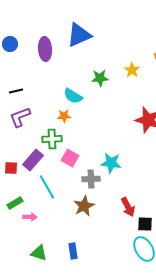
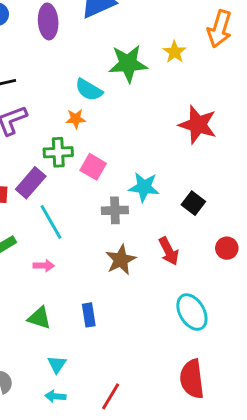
green star: (100, 78) -> (128, 64), size x1.5
pink square: (70, 158) -> (93, 167), moved
brown star: (84, 206) -> (121, 260), moved
pink arrow: (30, 217) -> (44, 266), moved
black square: (145, 224) -> (193, 203), moved, turned 35

